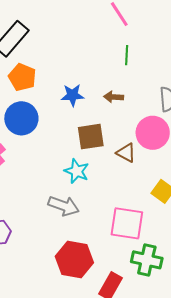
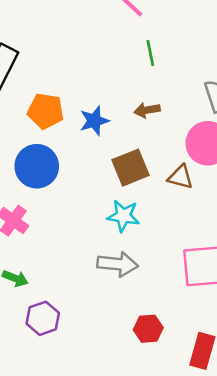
orange pentagon: (22, 77) -> (46, 111), moved
red hexagon: (74, 259) -> (148, 329), size x0.6

